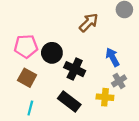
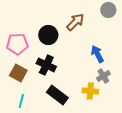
black circle: (52, 53) -> (48, 35), moved
black cross: (75, 69) -> (46, 65), moved

